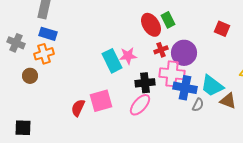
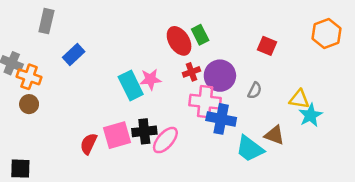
blue rectangle: (48, 34) -> (74, 55), moved, turned -60
orange cross: (44, 54) -> (29, 77), moved, turned 36
black cross: (145, 83) -> (144, 131), moved
cyan trapezoid: (212, 86) -> (250, 149), moved
gray semicircle: (198, 105) -> (255, 90), moved

